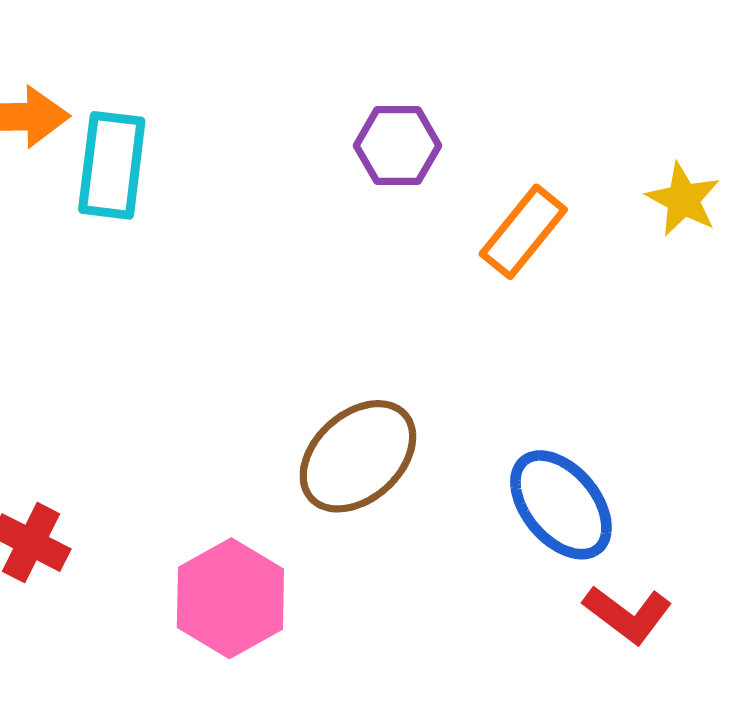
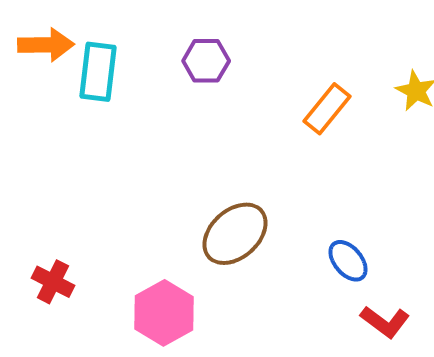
purple hexagon: (397, 146) -> (206, 61), moved
blue ellipse: (561, 505) -> (348, 261), size x0.7

